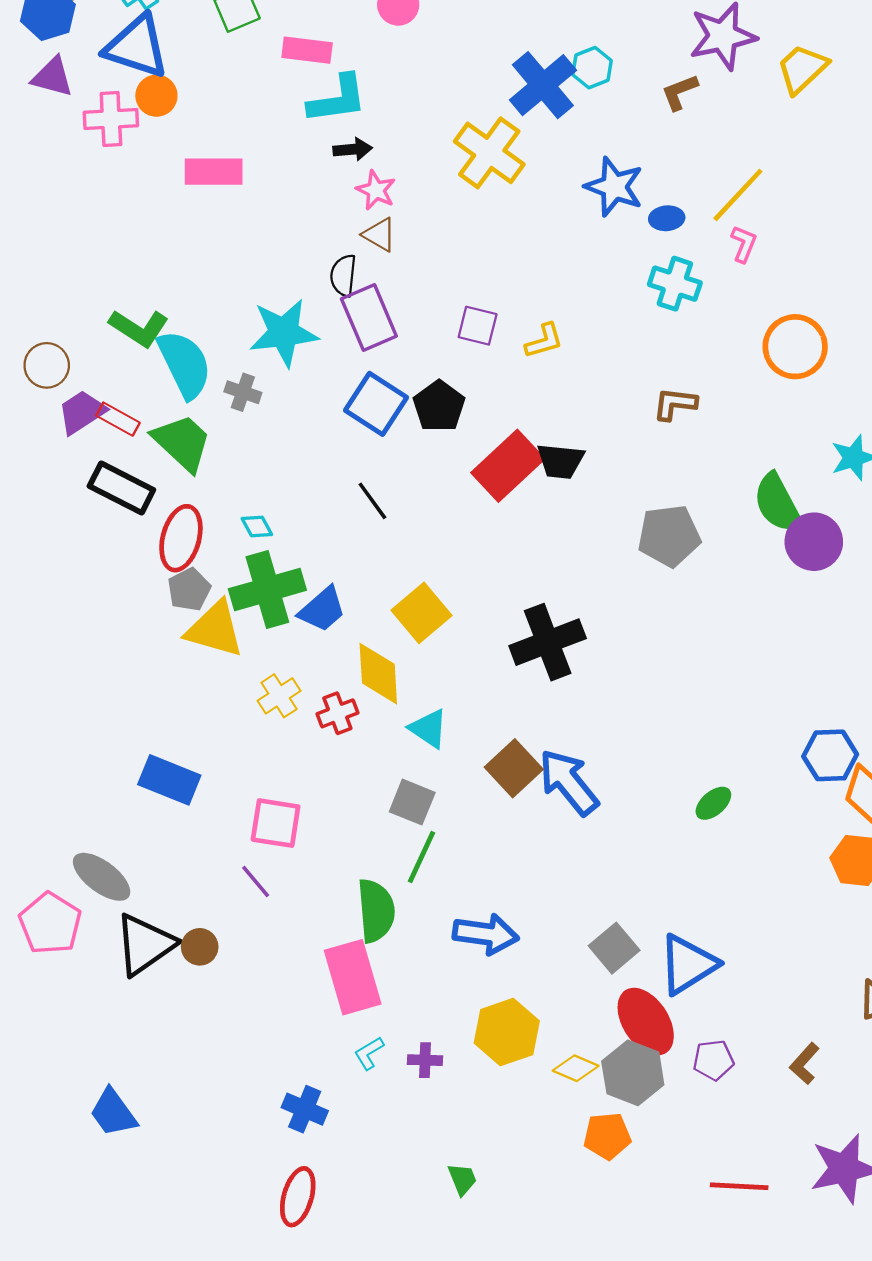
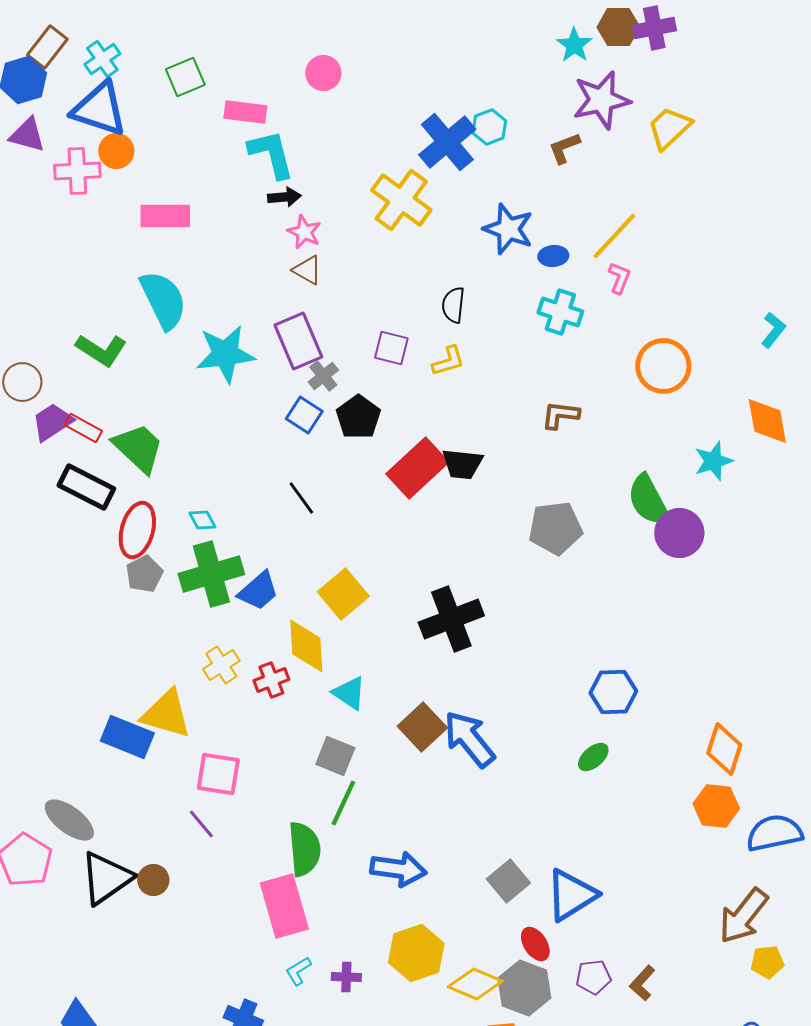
cyan L-shape: (337, 99) -> (271, 154), turned -96
black semicircle: (343, 275) -> (453, 305), moved
cyan semicircle: (184, 364) -> (163, 300), moved
gray cross: (243, 392) -> (323, 376), moved, turned 32
blue square: (376, 404) -> (304, 415), size x0.7
yellow triangle: (215, 629) -> (166, 714), moved
blue hexagon: (830, 755) -> (613, 692), moved
red ellipse: (646, 1022) -> (535, 944), size x0.6
brown L-shape: (804, 1064) -> (642, 983), moved
yellow diamond: (576, 1068) -> (475, 984), size x1.4

